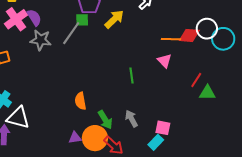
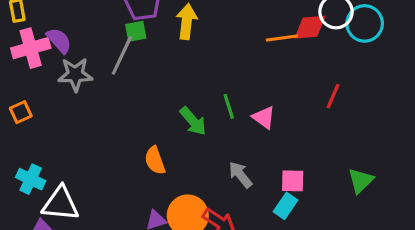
pink cross: (16, 19) -> (31, 48), turned 30
yellow arrow: (114, 19) -> (187, 21), turned -30
pink triangle: (165, 61) -> (264, 117), moved
green triangle: (207, 93) -> (361, 181), moved, turned -36
green arrow: (105, 120) -> (193, 121), moved

